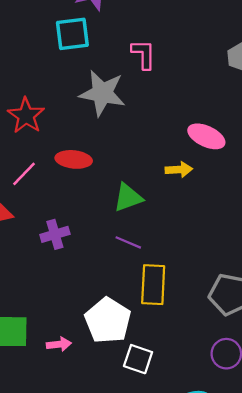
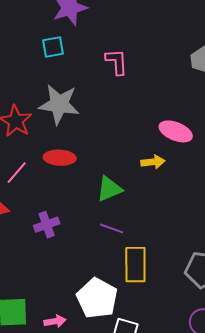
cyan square: (72, 34) -> (53, 47), size x0.7
gray star: (102, 93) -> (59, 104), moved

